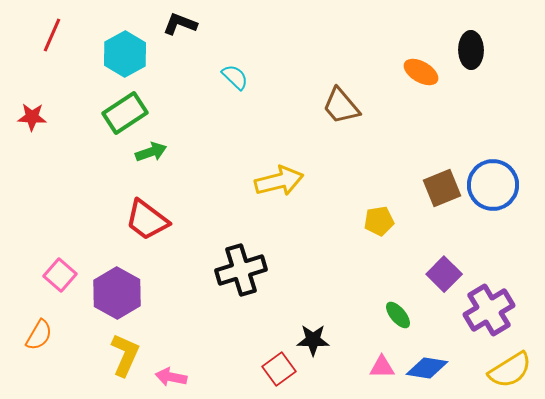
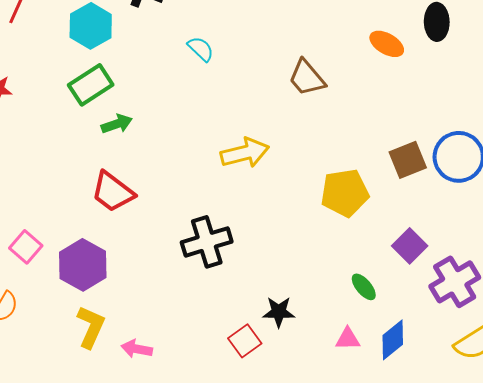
yellow pentagon: (379, 221) -> (345, 193), size x1.6
blue diamond: (427, 368) -> (393, 340), turned -48

